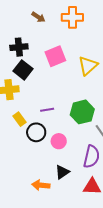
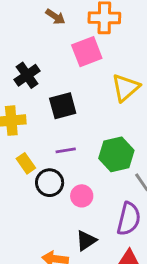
black cross: (19, 47) -> (27, 75), moved, turned -30
pink square: (55, 56) -> (87, 52), moved
black square: (23, 70) -> (63, 106), moved, turned 36

